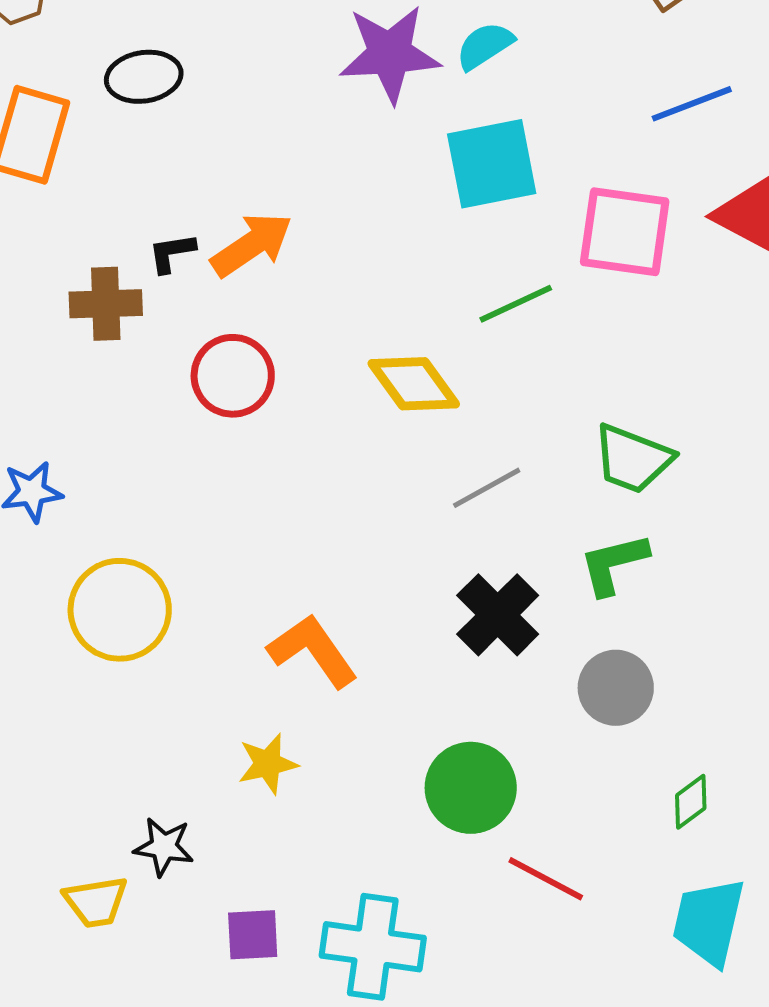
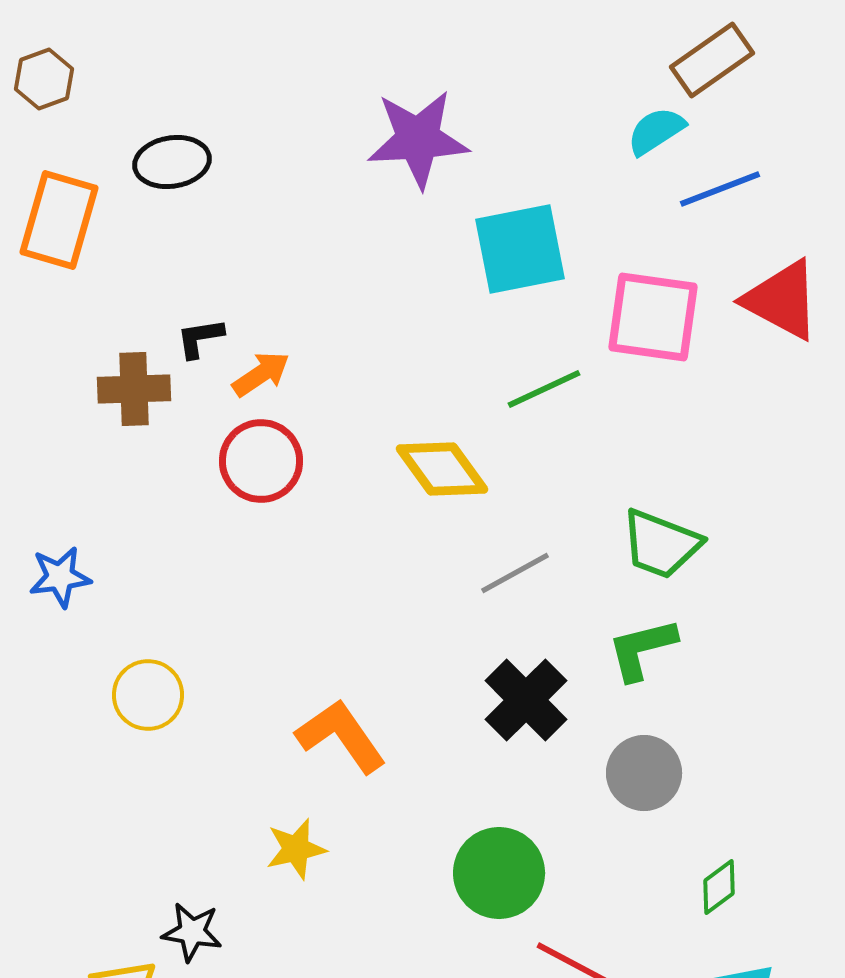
cyan semicircle: (485, 46) -> (656, 131), moved
orange arrow: (252, 245) -> (261, 374), moved, size x0.7
yellow circle: (120, 610) -> (148, 695), size x0.7

